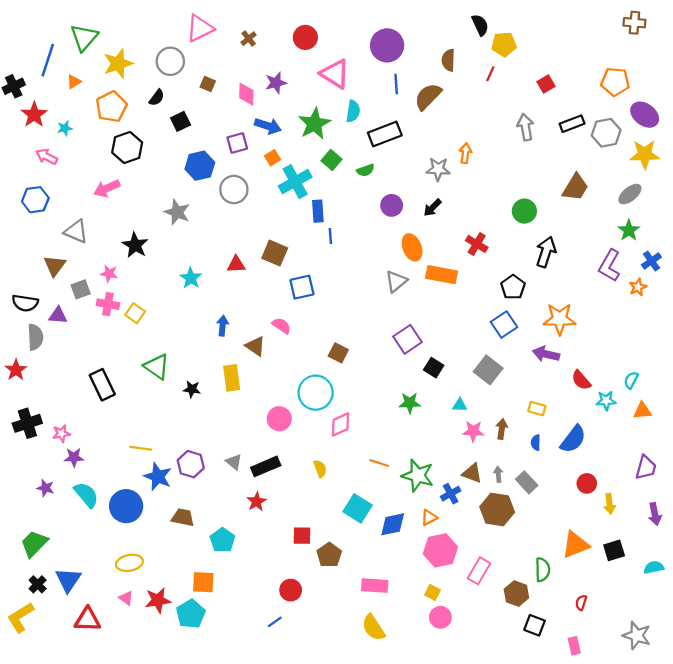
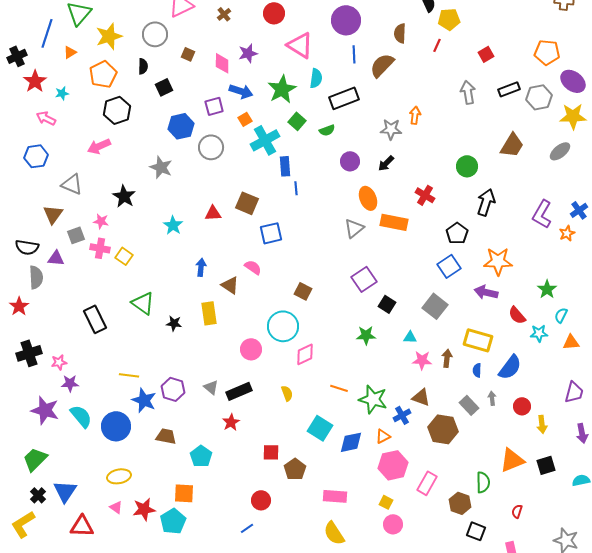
black semicircle: (157, 98) -> (143, 66), turned -35
green star: (629, 230) -> (547, 289), moved
yellow rectangle: (537, 409) -> (478, 340), size x1.8
gray arrow: (498, 474) -> (492, 398), moved
purple star: (45, 488) -> (45, 410), size x1.8

